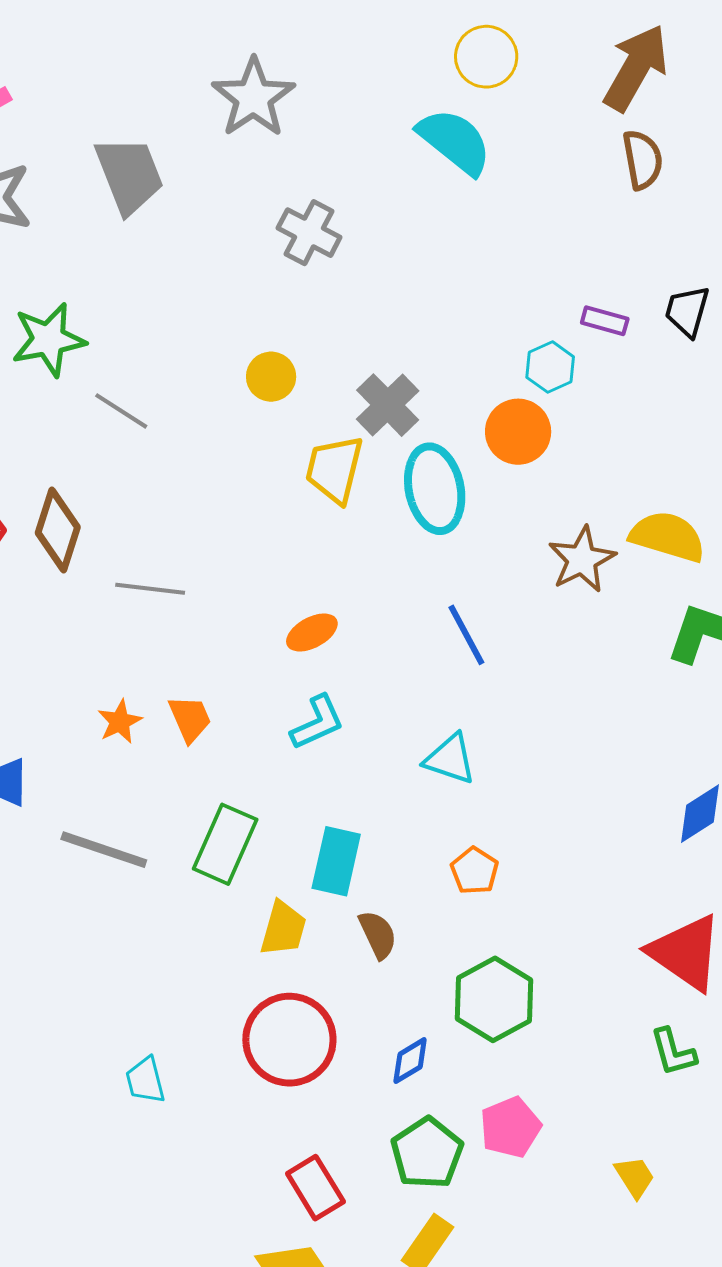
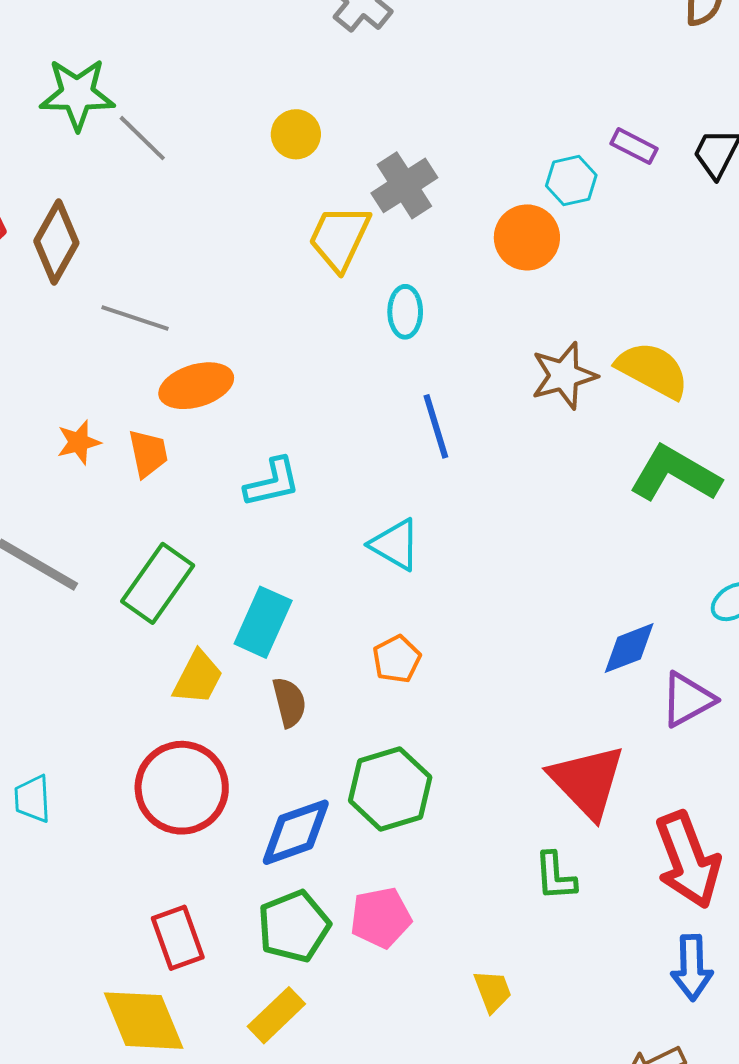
green star: (49, 340) -> (77, 94), moved
cyan ellipse: (435, 489) -> (405, 312), moved, size x0.6
orange ellipse: (312, 632) -> (196, 386), moved, size x1.4
blue diamond: (410, 1060) -> (296, 832), size x1.6

